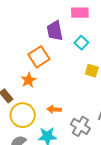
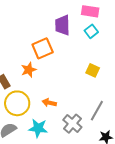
cyan square: (81, 43) -> (91, 31), moved

